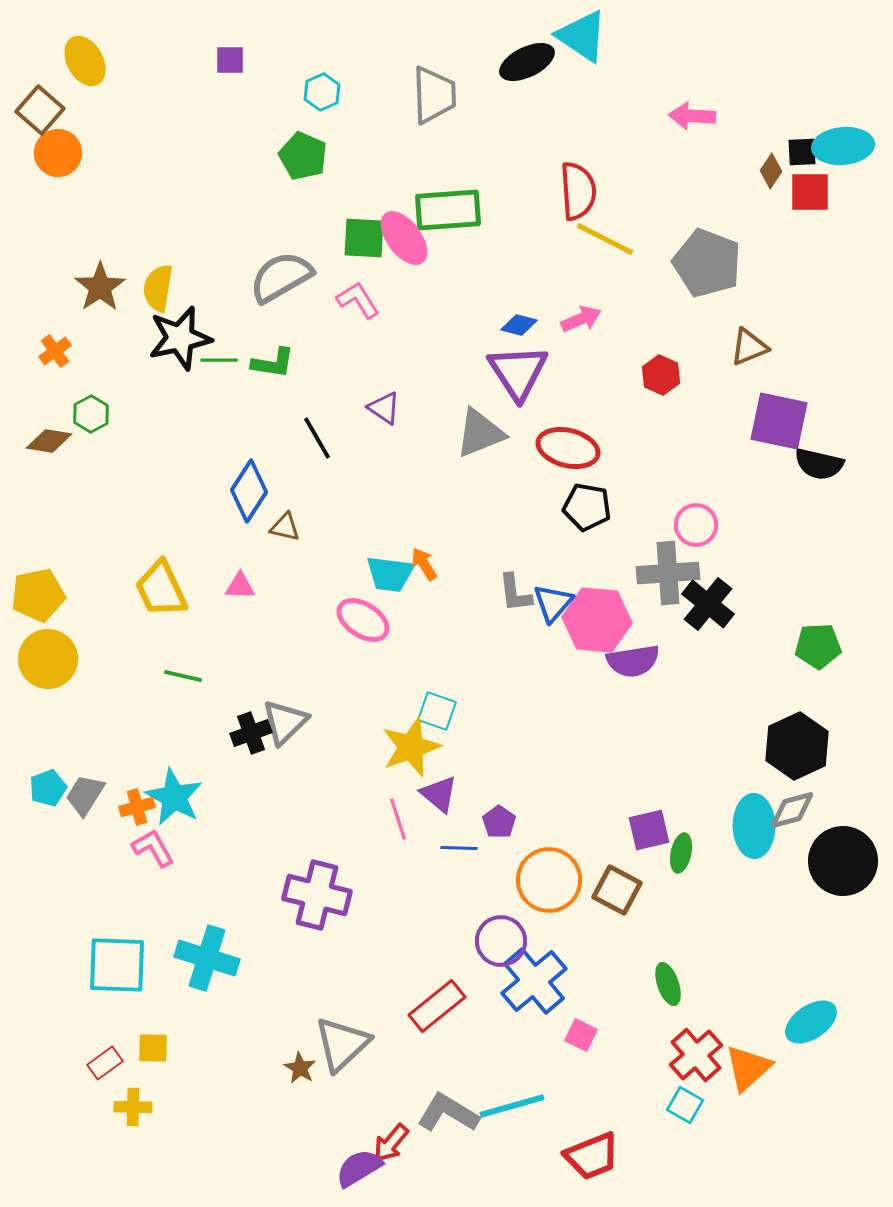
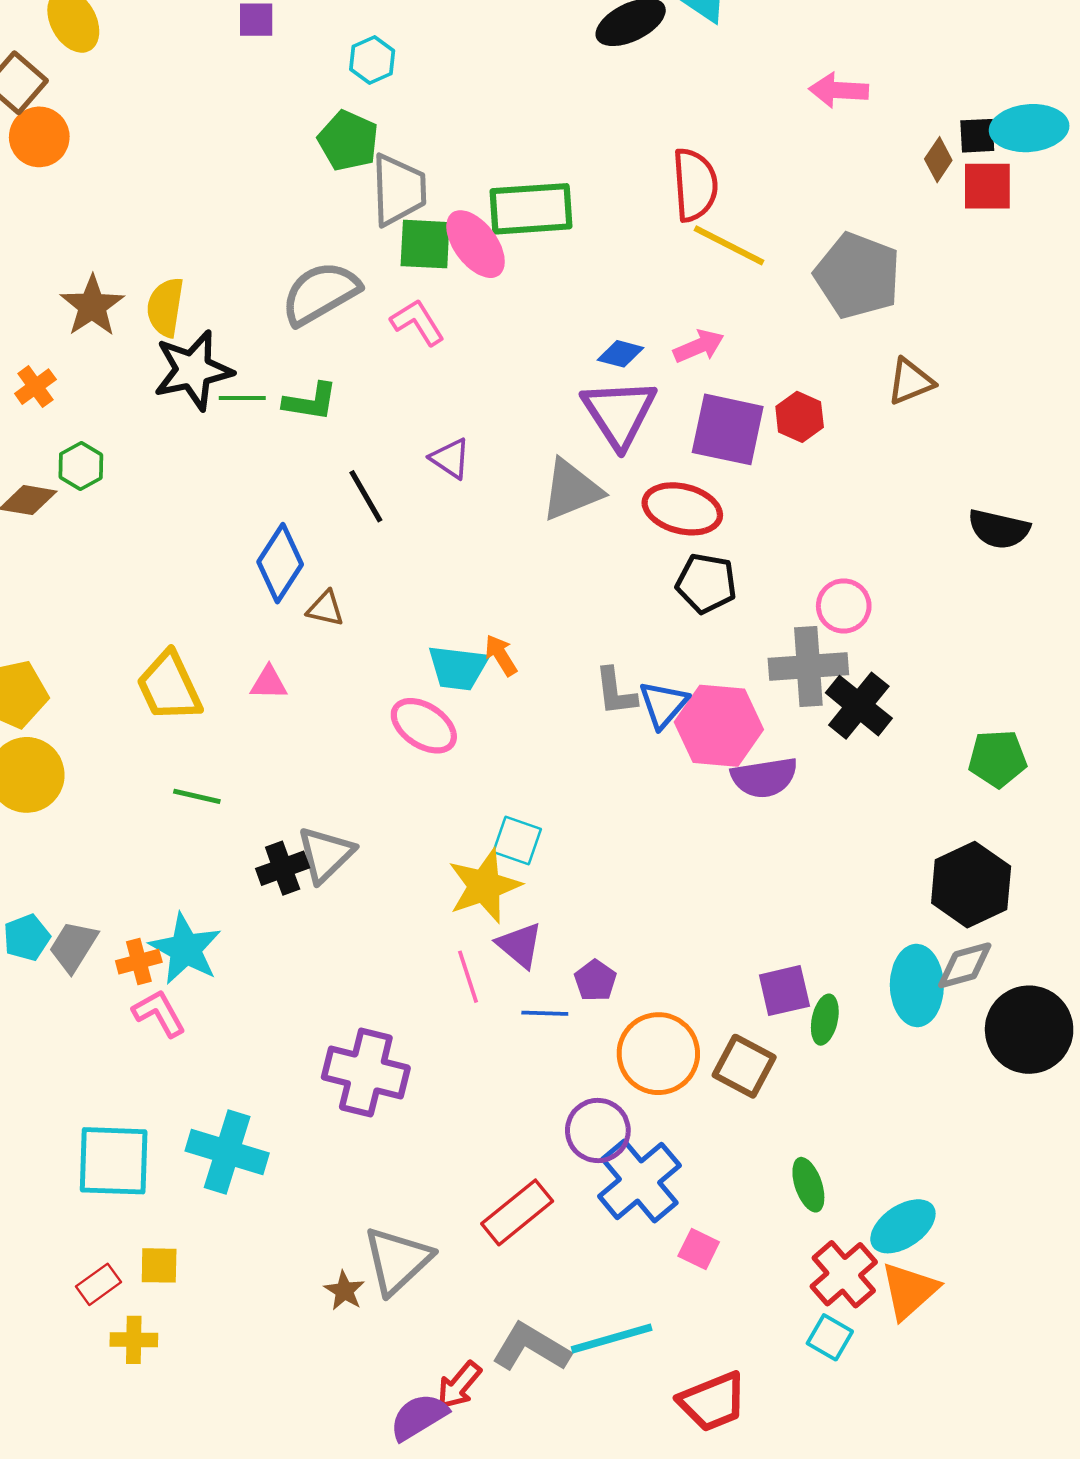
gray trapezoid: (434, 95) -> (399, 190), moved
purple square: (779, 421) -> (728, 429), moved
cyan ellipse: (811, 1022) -> (903, 1226), moved

